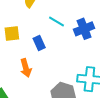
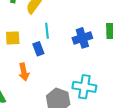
cyan line: (57, 21) -> (47, 31), moved, turned 49

